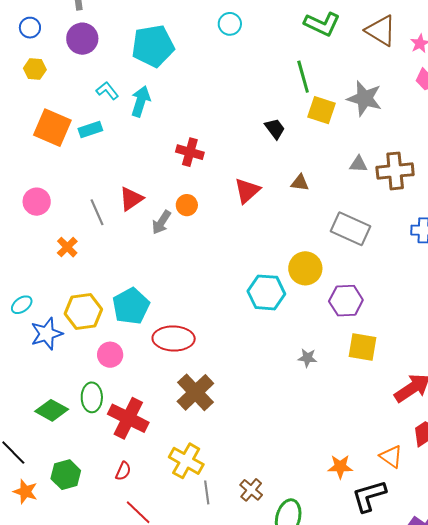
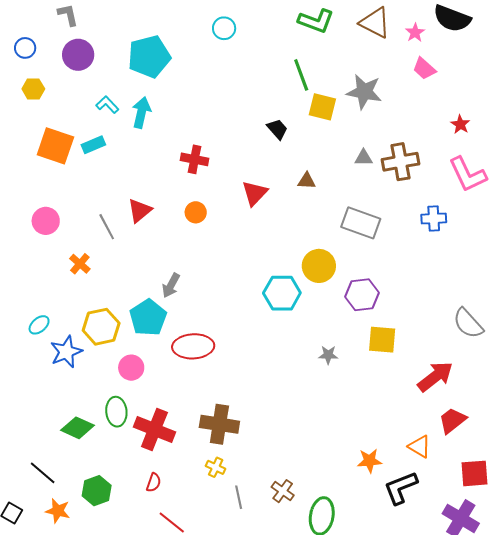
gray arrow: (161, 222) -> (171, 285), moved
brown cross: (195, 392) -> (219, 424), moved, turned -33
yellow cross: (186, 461) -> (216, 467), size x0.6

